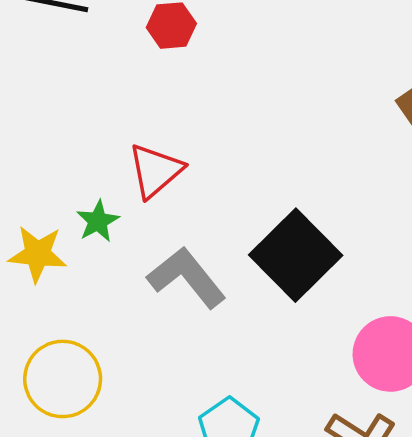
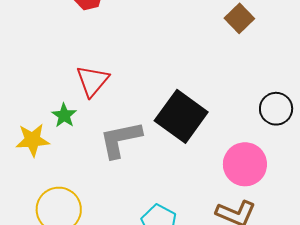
gray L-shape: (187, 277) -> (121, 139), turned -54

